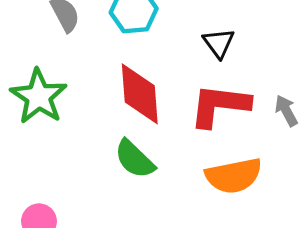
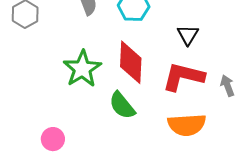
green star: (39, 96) -> (82, 69), moved

